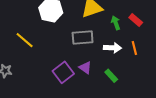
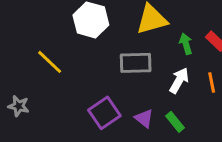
white arrow: (112, 48) -> (179, 80), turned -66
purple triangle: (85, 68) -> (144, 118), moved

